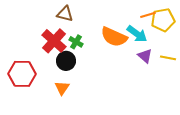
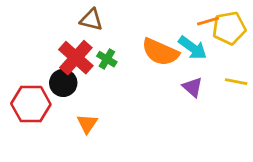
purple triangle: (145, 56) -> (193, 87), moved
black circle: (66, 61) -> (63, 83), moved

